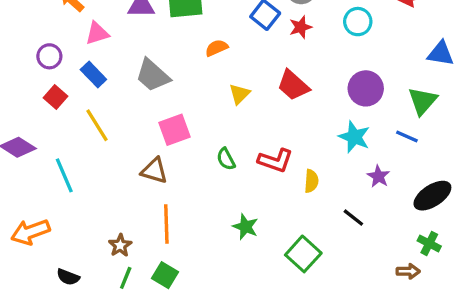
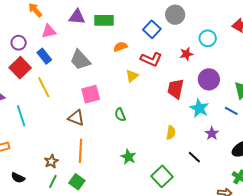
red star: (301, 27) -> (186, 54), moved
red trapezoid: (293, 85) -> (176, 89), moved, turned 55
red square: (56, 97) -> (20, 68), size x1.5
red L-shape: (275, 161) -> (151, 59), moved

